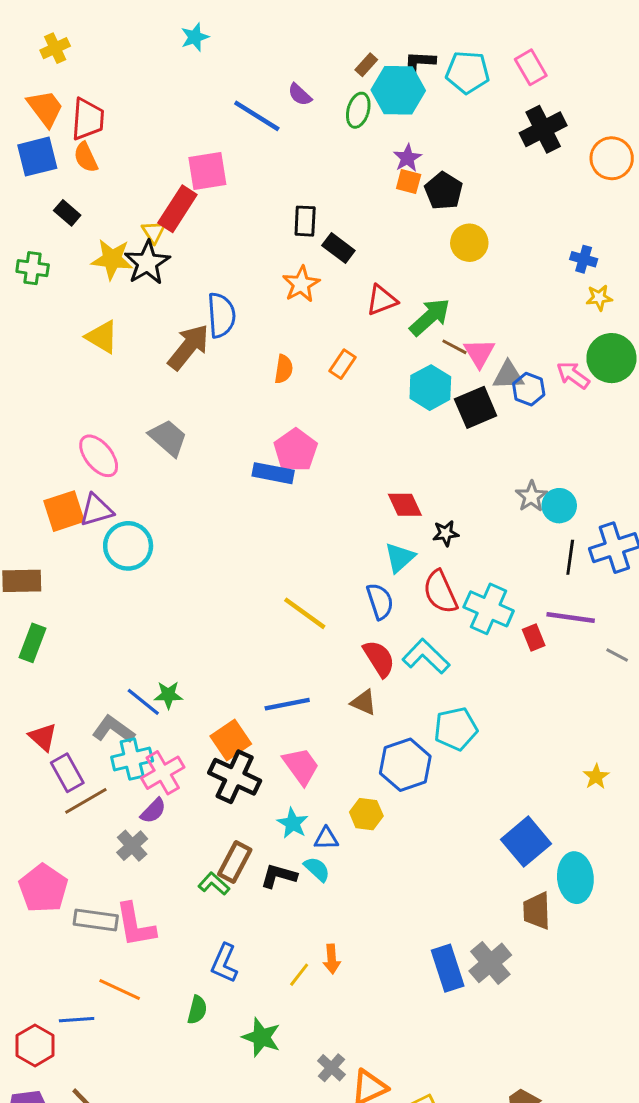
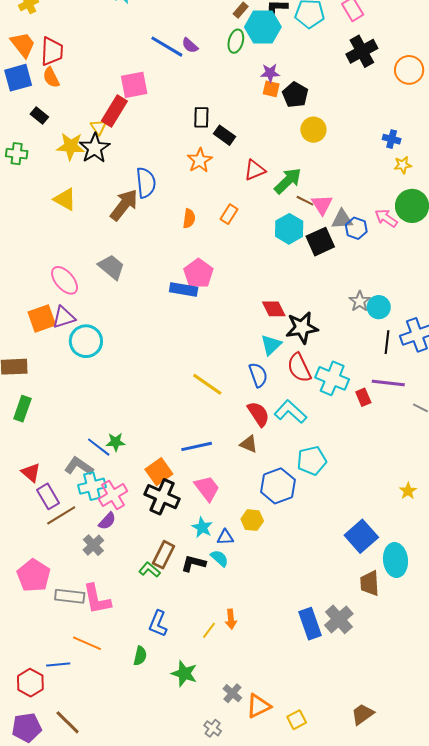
purple semicircle: (300, 95) -> (190, 45), moved
purple star: (407, 158) -> (270, 73), turned 30
black star: (446, 533) -> (302, 328), size x1.8

